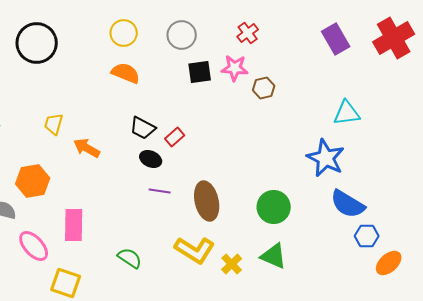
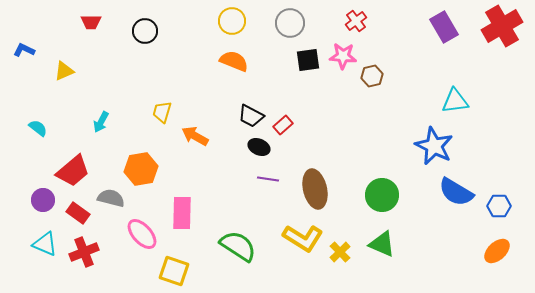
black circle: (37, 43) -> (145, 31), size x0.6
blue hexagon: (367, 236) -> (499, 206), moved
green semicircle: (130, 258) -> (238, 246), size x1.5

